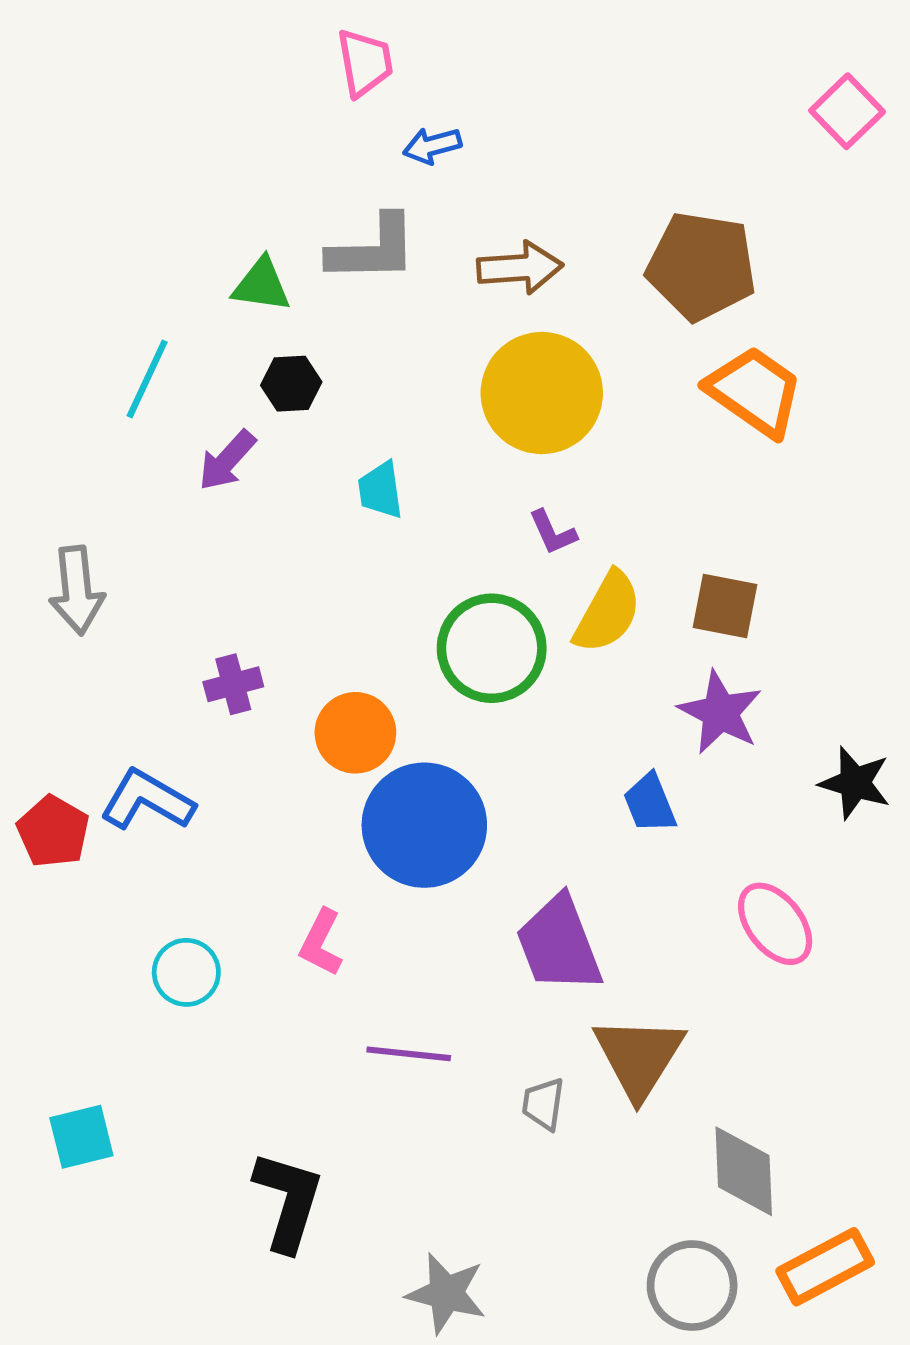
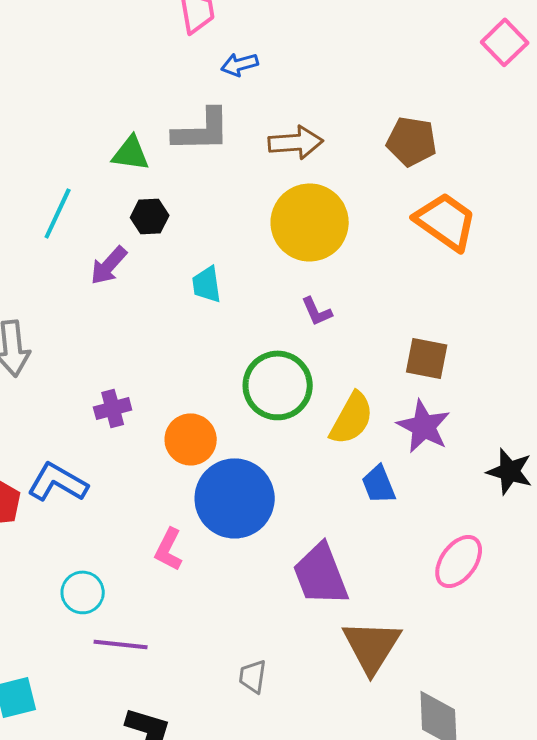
brown pentagon: (701, 266) -> (412, 141), size x0.7
yellow semicircle: (608, 612) -> (352, 418), moved
pink ellipse: (775, 924) -> (459, 561), turned 74
pink L-shape: (321, 943) -> (169, 549), moved
purple line: (409, 1054) -> (121, 644), moved
gray trapezoid: (543, 1104) -> (253, 676), moved

